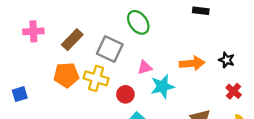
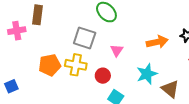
brown rectangle: (72, 40) -> (37, 15), moved, turned -30
pink triangle: (145, 67) -> (117, 50), turned -32
cyan star: (162, 86) -> (147, 74), moved

